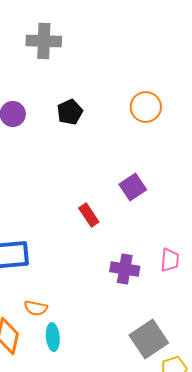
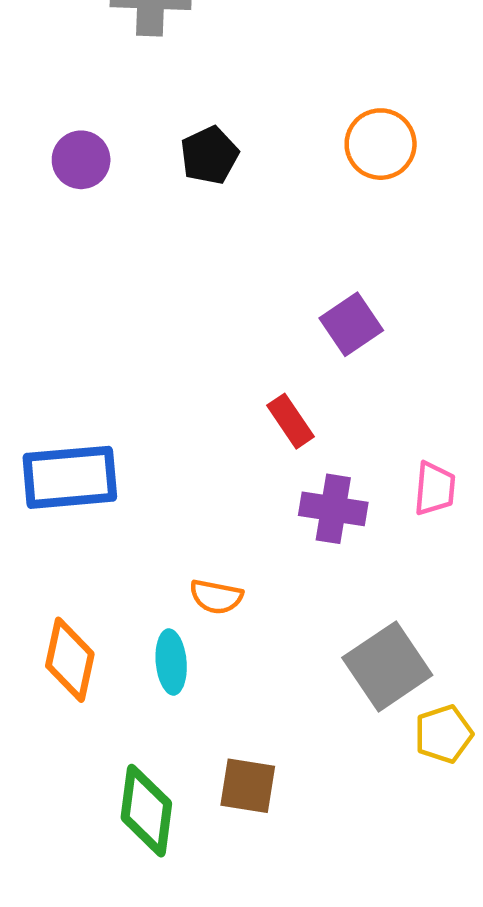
red rectangle: (89, 215) -> (290, 421), moved
orange semicircle: (36, 308) -> (216, 597), moved

